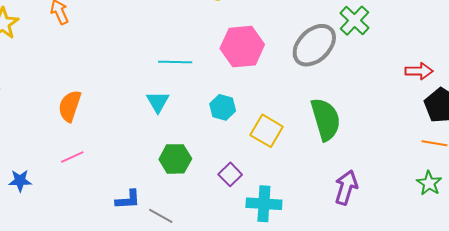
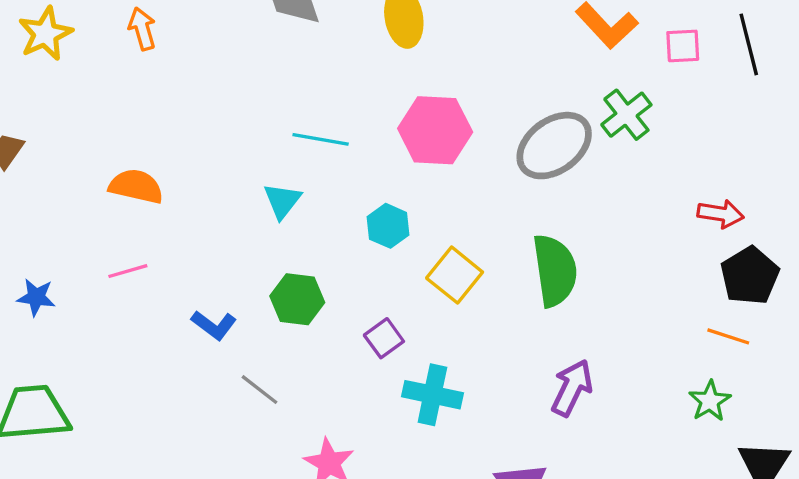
orange semicircle: (70, 106) -> (136, 186), turned 76
blue L-shape: (128, 200) -> (214, 325), moved, turned 32

